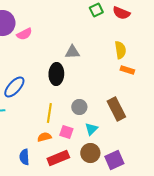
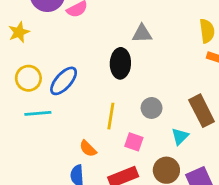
cyan triangle: (91, 129) -> (180, 136), moved
orange semicircle: (44, 137) -> (88, 149), moved, turned -120

